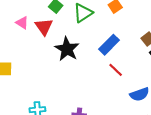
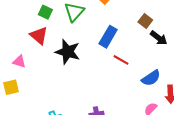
pink triangle: (22, 23) -> (19, 62), moved

